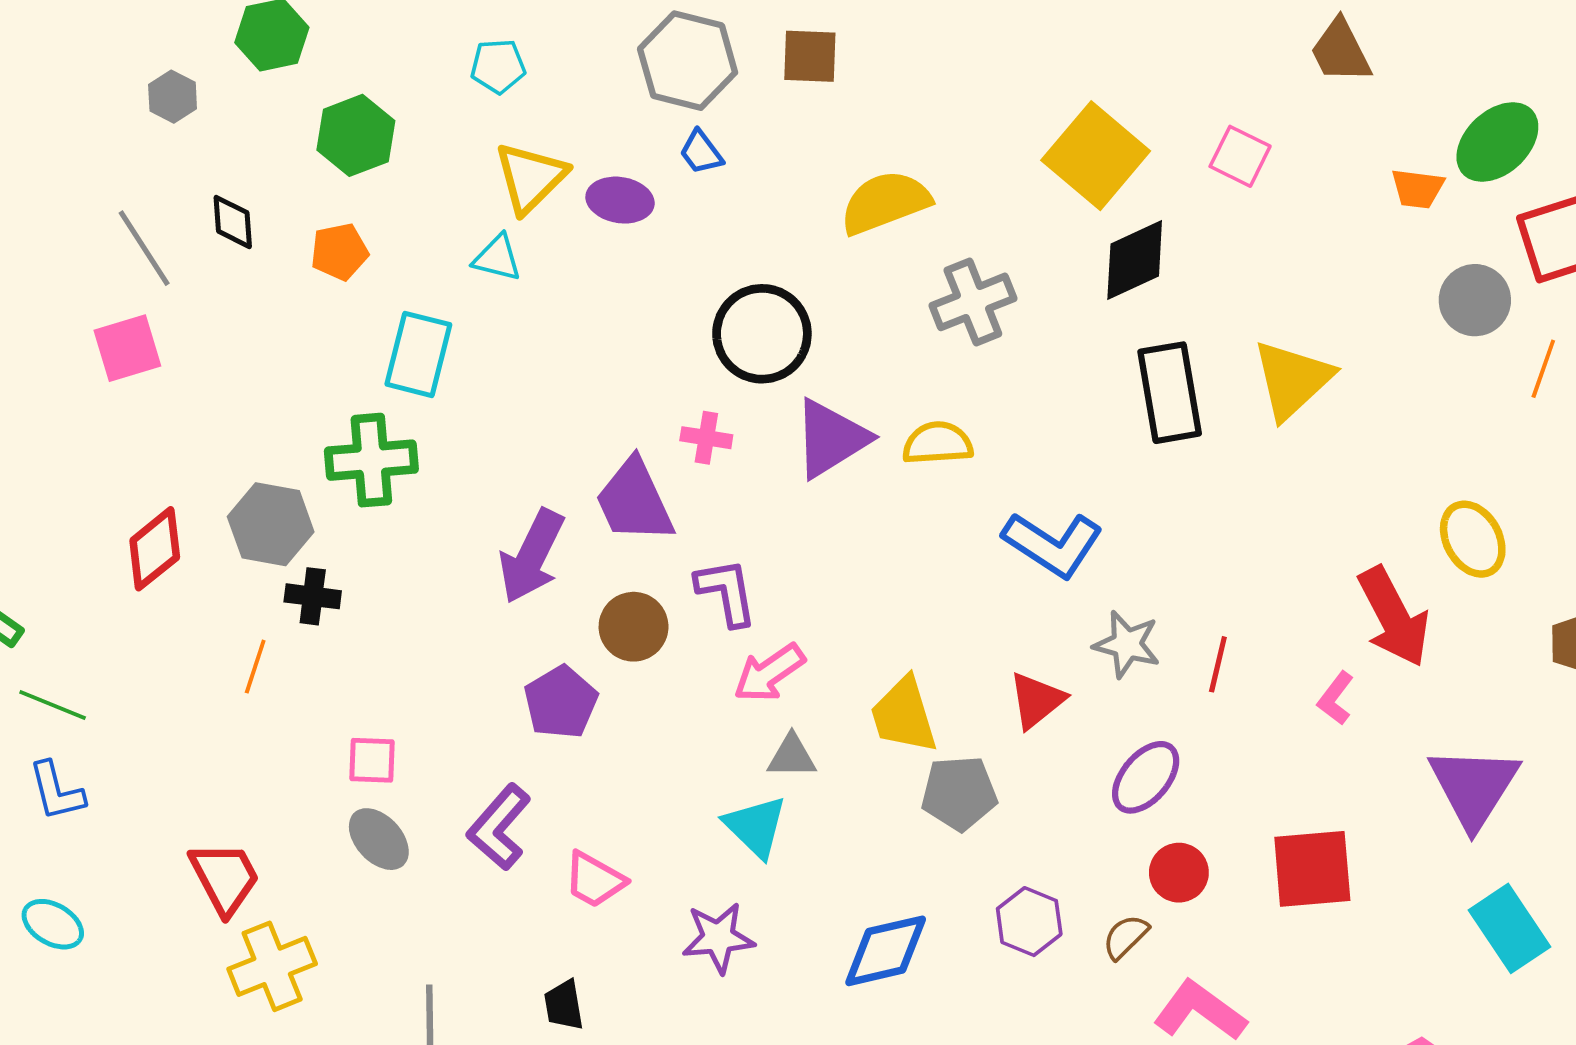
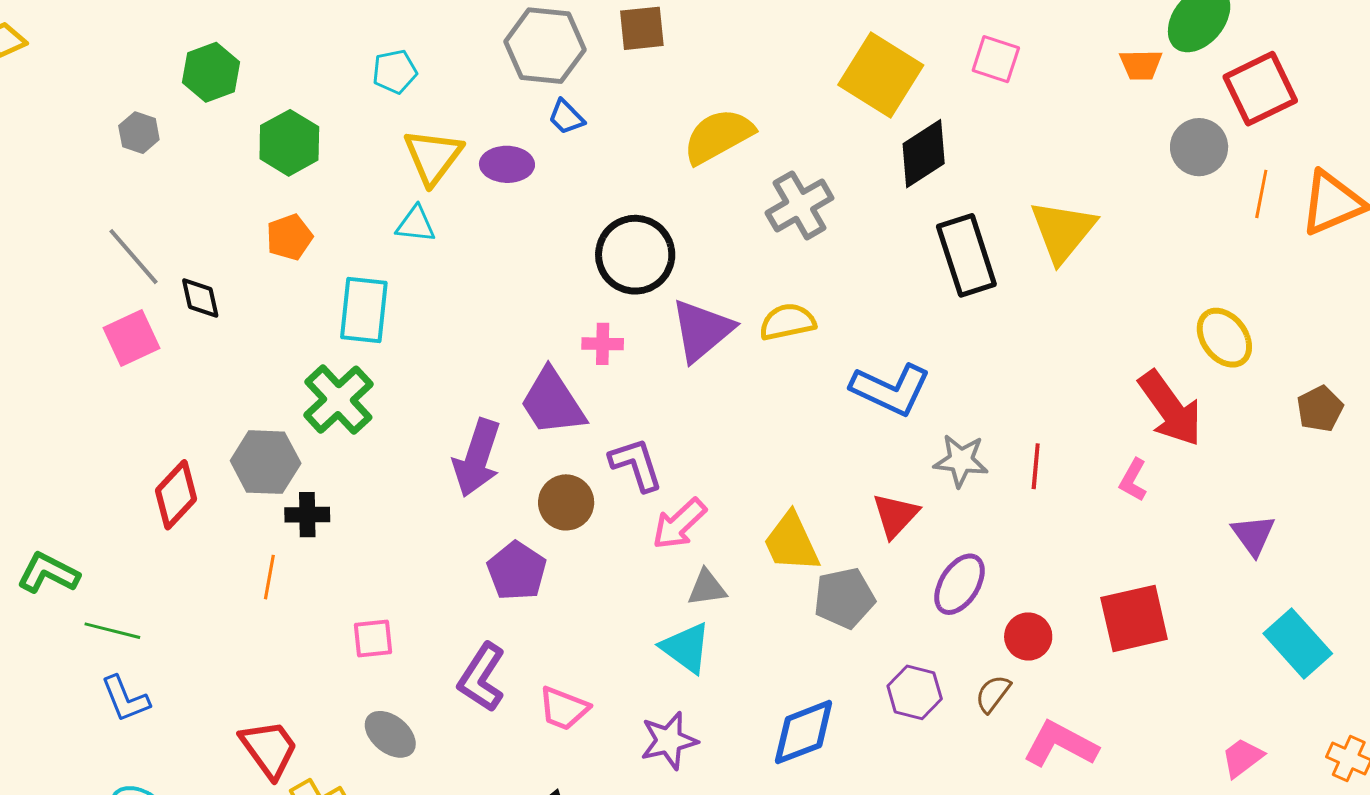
black diamond: (233, 222) -> (200, 298), moved
green cross: (371, 460) -> (338, 400), turned -30
purple ellipse: (1146, 777) -> (959, 584), moved
purple triangle: (1474, 787) -> (1253, 535), size x0.6
gray ellipse: (379, 839) -> (390, 734), moved

